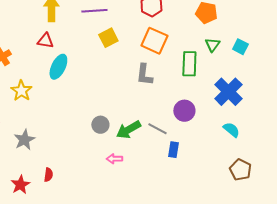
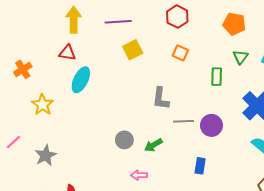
orange square: (154, 41) -> (180, 53), size x0.6
green rectangle: (189, 64) -> (217, 77), size x0.7
gray L-shape: (144, 75) -> (161, 98), moved
gray line: (157, 129) -> (183, 121), moved, turned -30
green arrow: (128, 130) -> (153, 145), size x0.7

